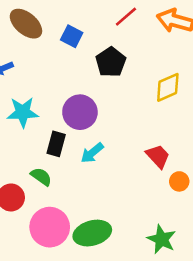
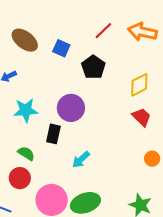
cyan arrow: (92, 153) -> (81, 160), moved
red trapezoid: (158, 156) -> (142, 117), moved
green semicircle: (41, 177) -> (26, 153), moved

